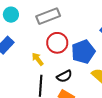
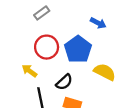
gray rectangle: (48, 16) -> (42, 13), moved, size x0.6

